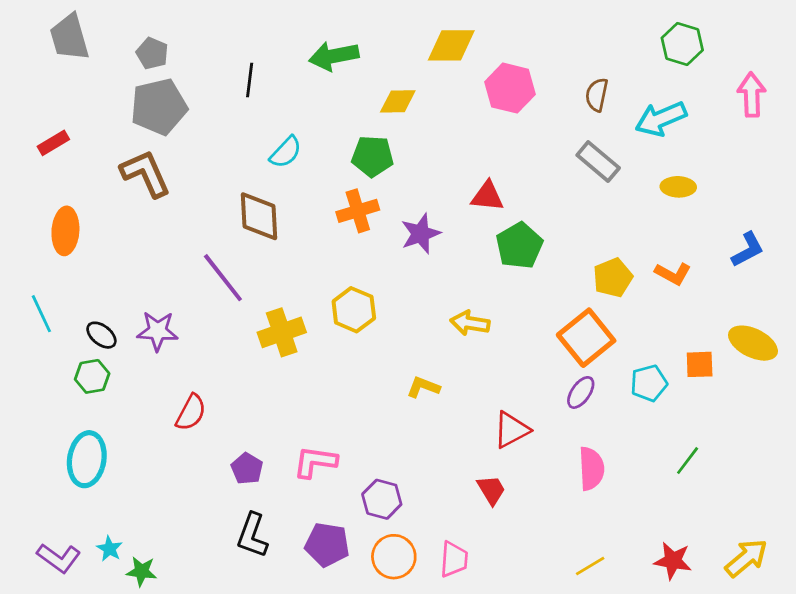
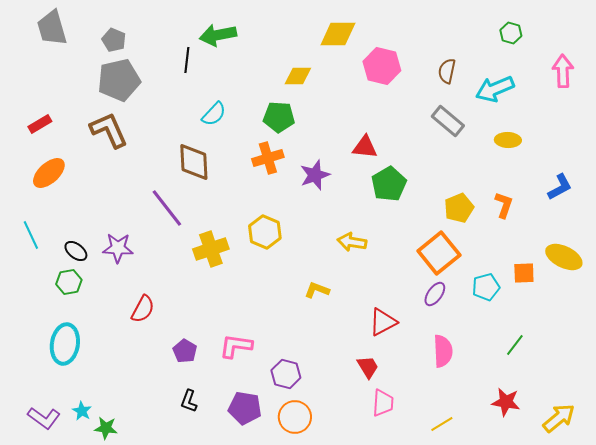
green hexagon: (682, 44) -> (511, 33), size x0.7
green arrow: (334, 56) -> (218, 35), moved
red rectangle: (53, 143) -> (40, 124), moved
orange ellipse: (65, 231) -> (49, 173), turned 44
orange L-shape: (673, 274) -> (504, 205), turned -100
black L-shape: (252, 535) -> (189, 401), size x0.7
pink trapezoid: (454, 559) -> (383, 403), moved
red star: (673, 561) -> (506, 402), moved

